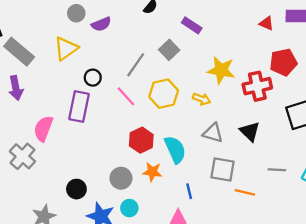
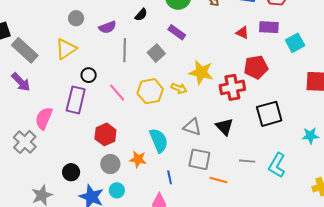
purple semicircle: (101, 24) -> (107, 27), moved
gray line: (136, 65) -> (125, 50), moved, turned -35
purple arrow: (16, 88) -> (21, 82), turned -35
yellow arrow: (202, 99) -> (179, 88), moved
red hexagon: (141, 140) -> (105, 134), moved

